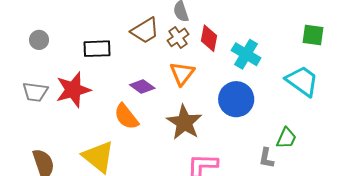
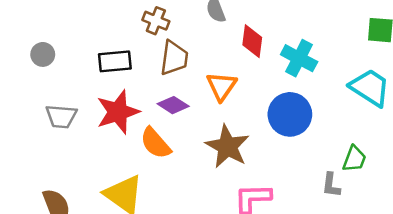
brown trapezoid: (145, 31) -> (174, 58), moved, turned -48
brown cross: (178, 37) -> (156, 21), moved, turned -30
red star: (73, 90) -> (118, 112), moved
gray trapezoid: (35, 92) -> (61, 116), moved

